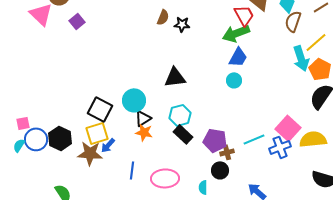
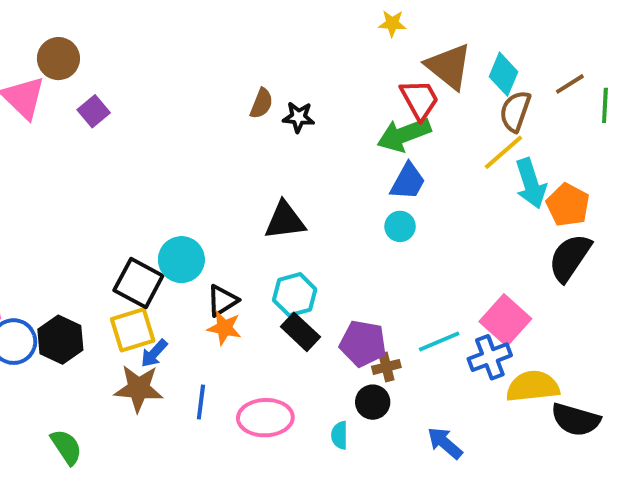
yellow line: (316, 42) -> (503, 152), moved
cyan circle: (134, 100) -> (181, 260), moved
yellow semicircle: (313, 139) -> (533, 386), moved
brown star: (90, 153) -> (138, 388), moved

